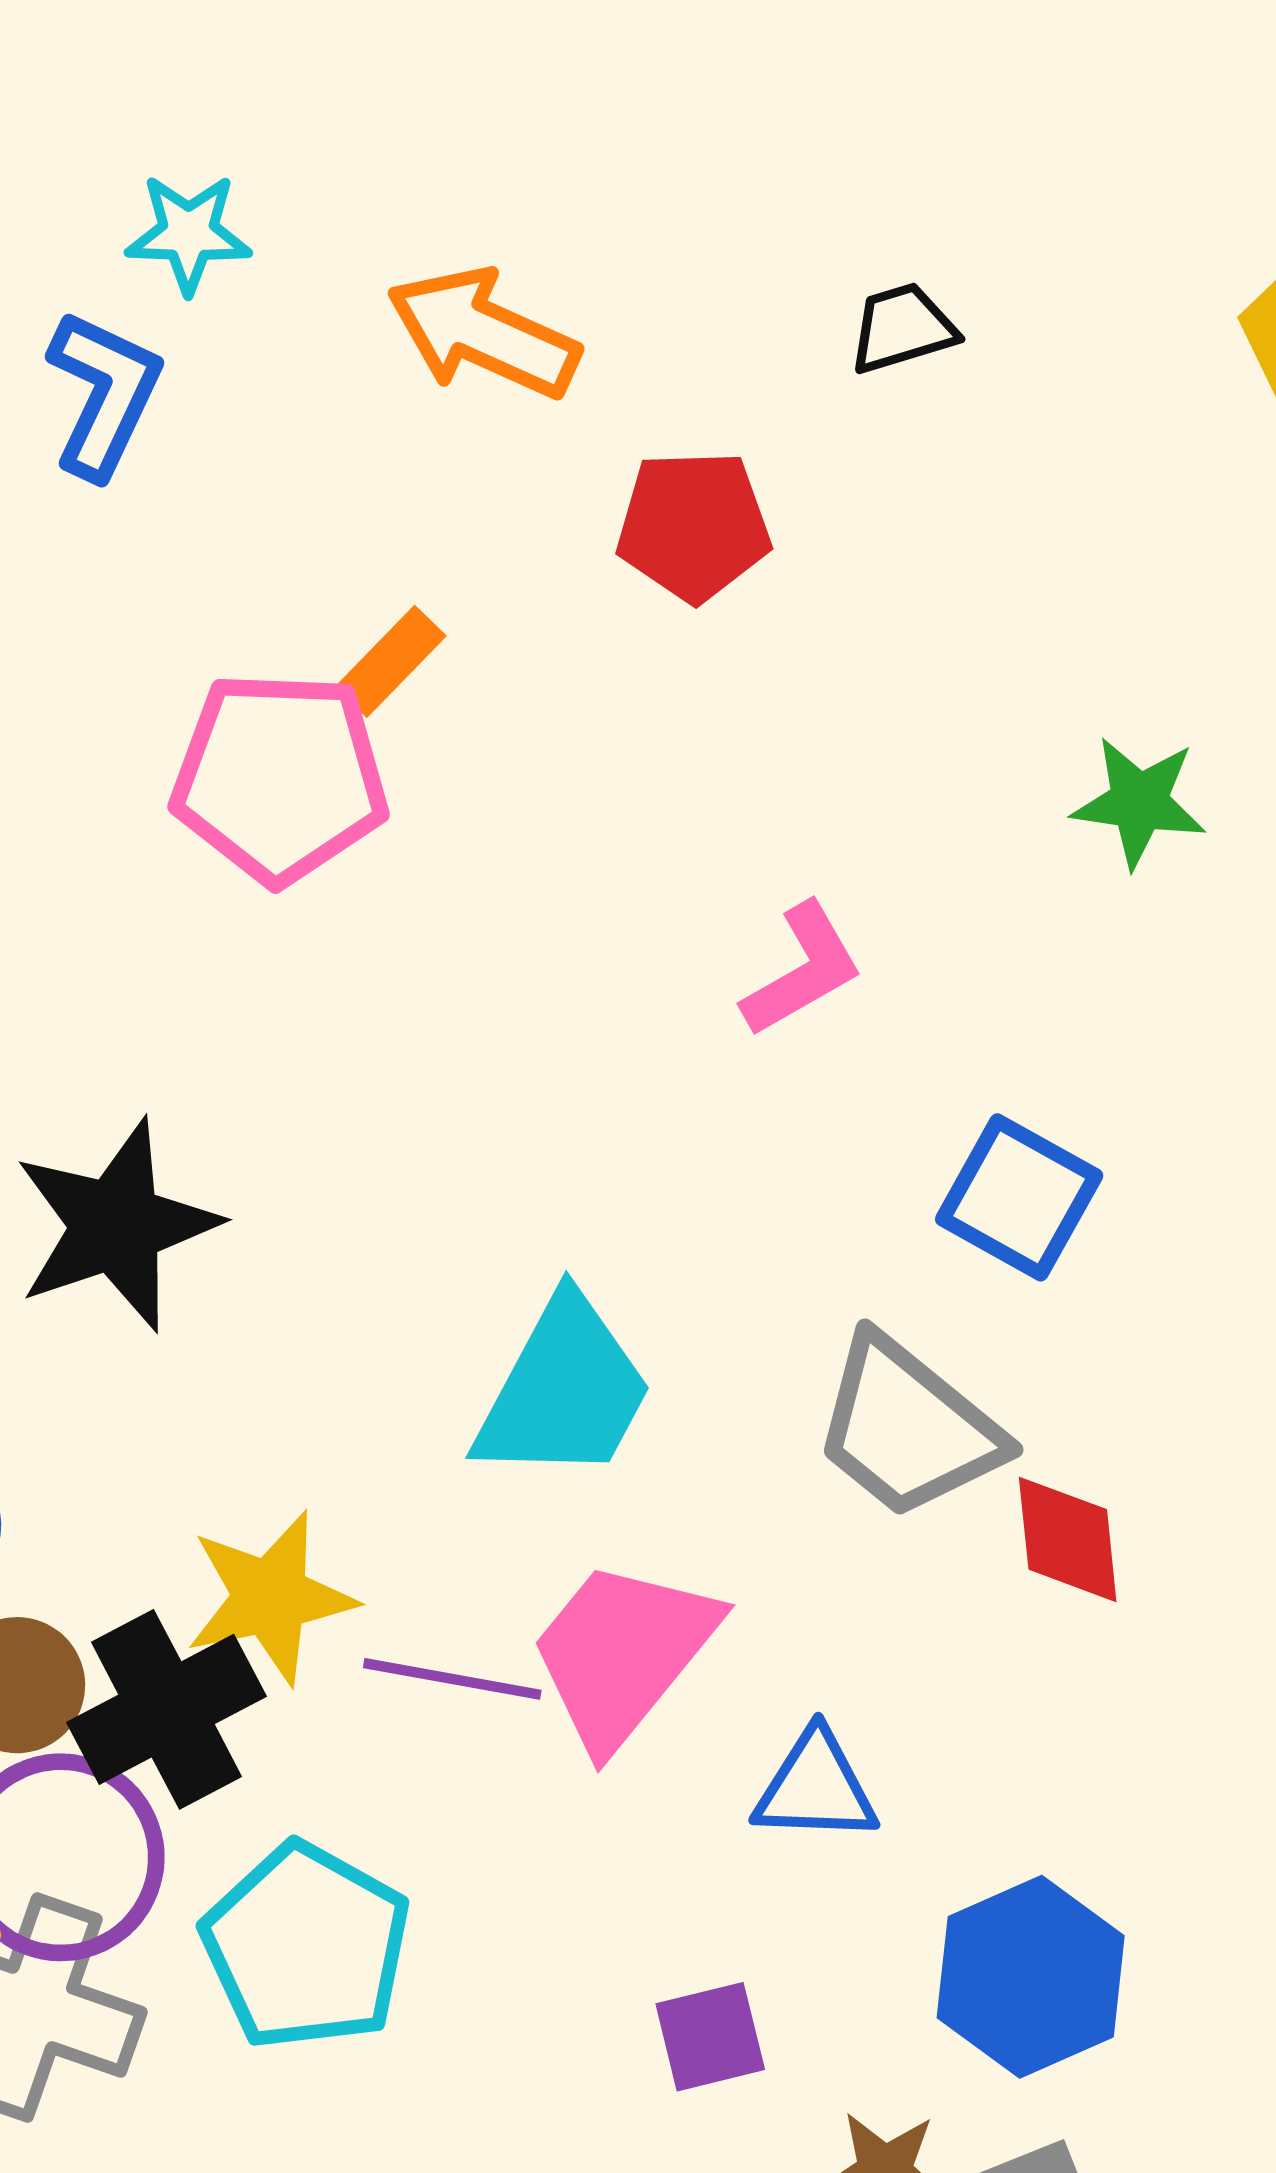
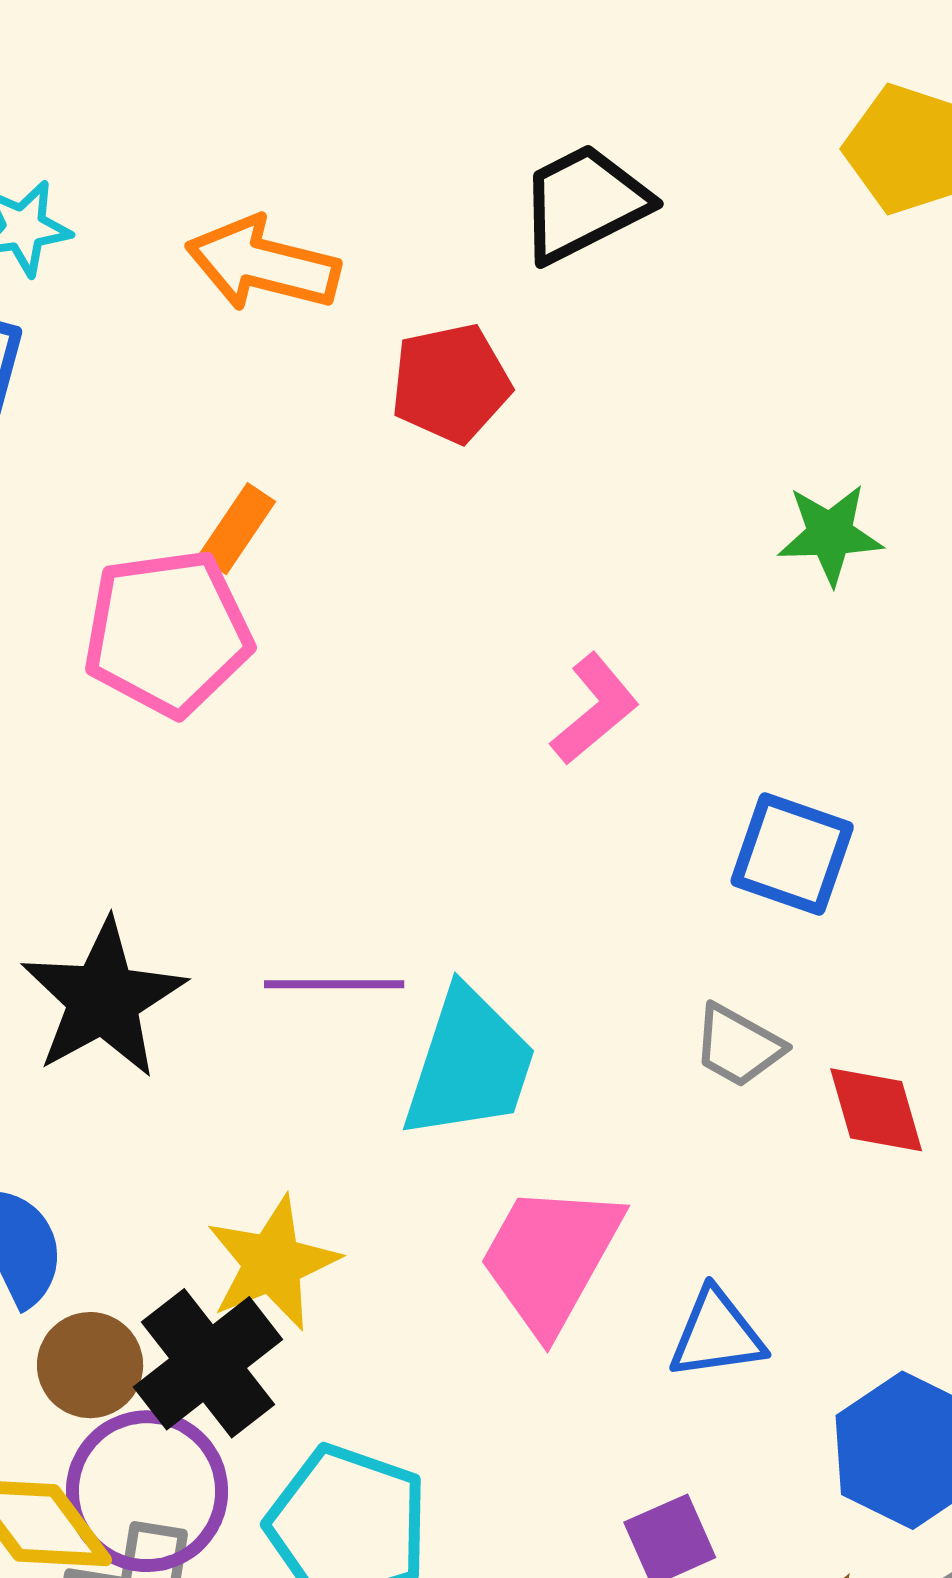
black trapezoid: (902, 328) -> (584, 203), size x1.6
gray trapezoid: (908, 1428) -> (738, 1046), size x0.6
purple line: (452, 1679) -> (334, 984), moved

